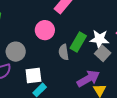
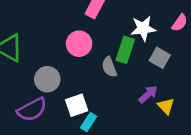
white star: (99, 39) -> (143, 28), moved
purple arrow: (88, 79) -> (148, 94), size x0.7

